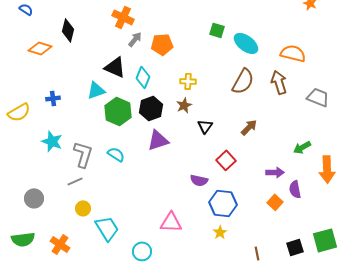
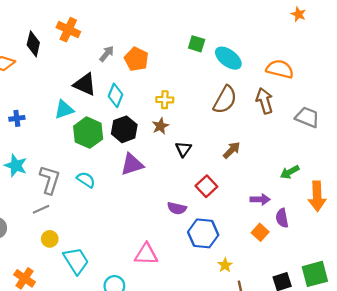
orange cross: (123, 17) -> (68, 30), moved
orange pentagon: (162, 44) -> (136, 59), turned 30
yellow star: (220, 232) -> (225, 265), moved

